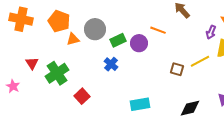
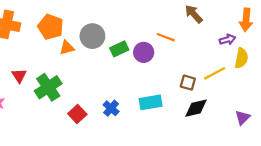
purple arrow: (211, 32) -> (227, 40), turned -128
blue cross: (111, 64) -> (111, 108), moved
cyan rectangle: (140, 104) -> (151, 102), moved
black diamond: (190, 108) -> (196, 108), moved

